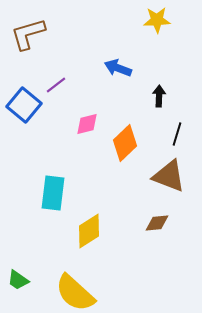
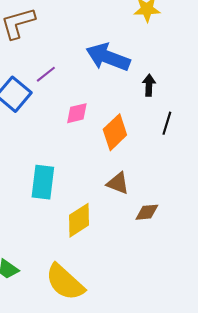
blue arrow: (118, 68) -> (108, 57), size x1.6
brown triangle: (169, 176) -> (118, 183), moved, size x0.7

